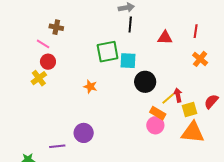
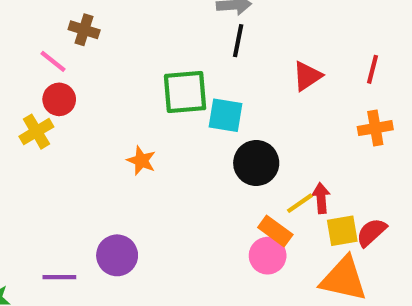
red triangle: (165, 38) -> (307, 76), turned -42
orange cross: (200, 59) -> (375, 128), turned 35
red semicircle: (211, 101) -> (371, 232), moved

